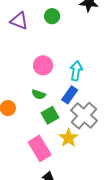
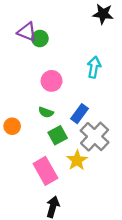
green circle: (52, 16) -> (40, 38), moved
cyan arrow: (76, 71) -> (94, 67), moved

